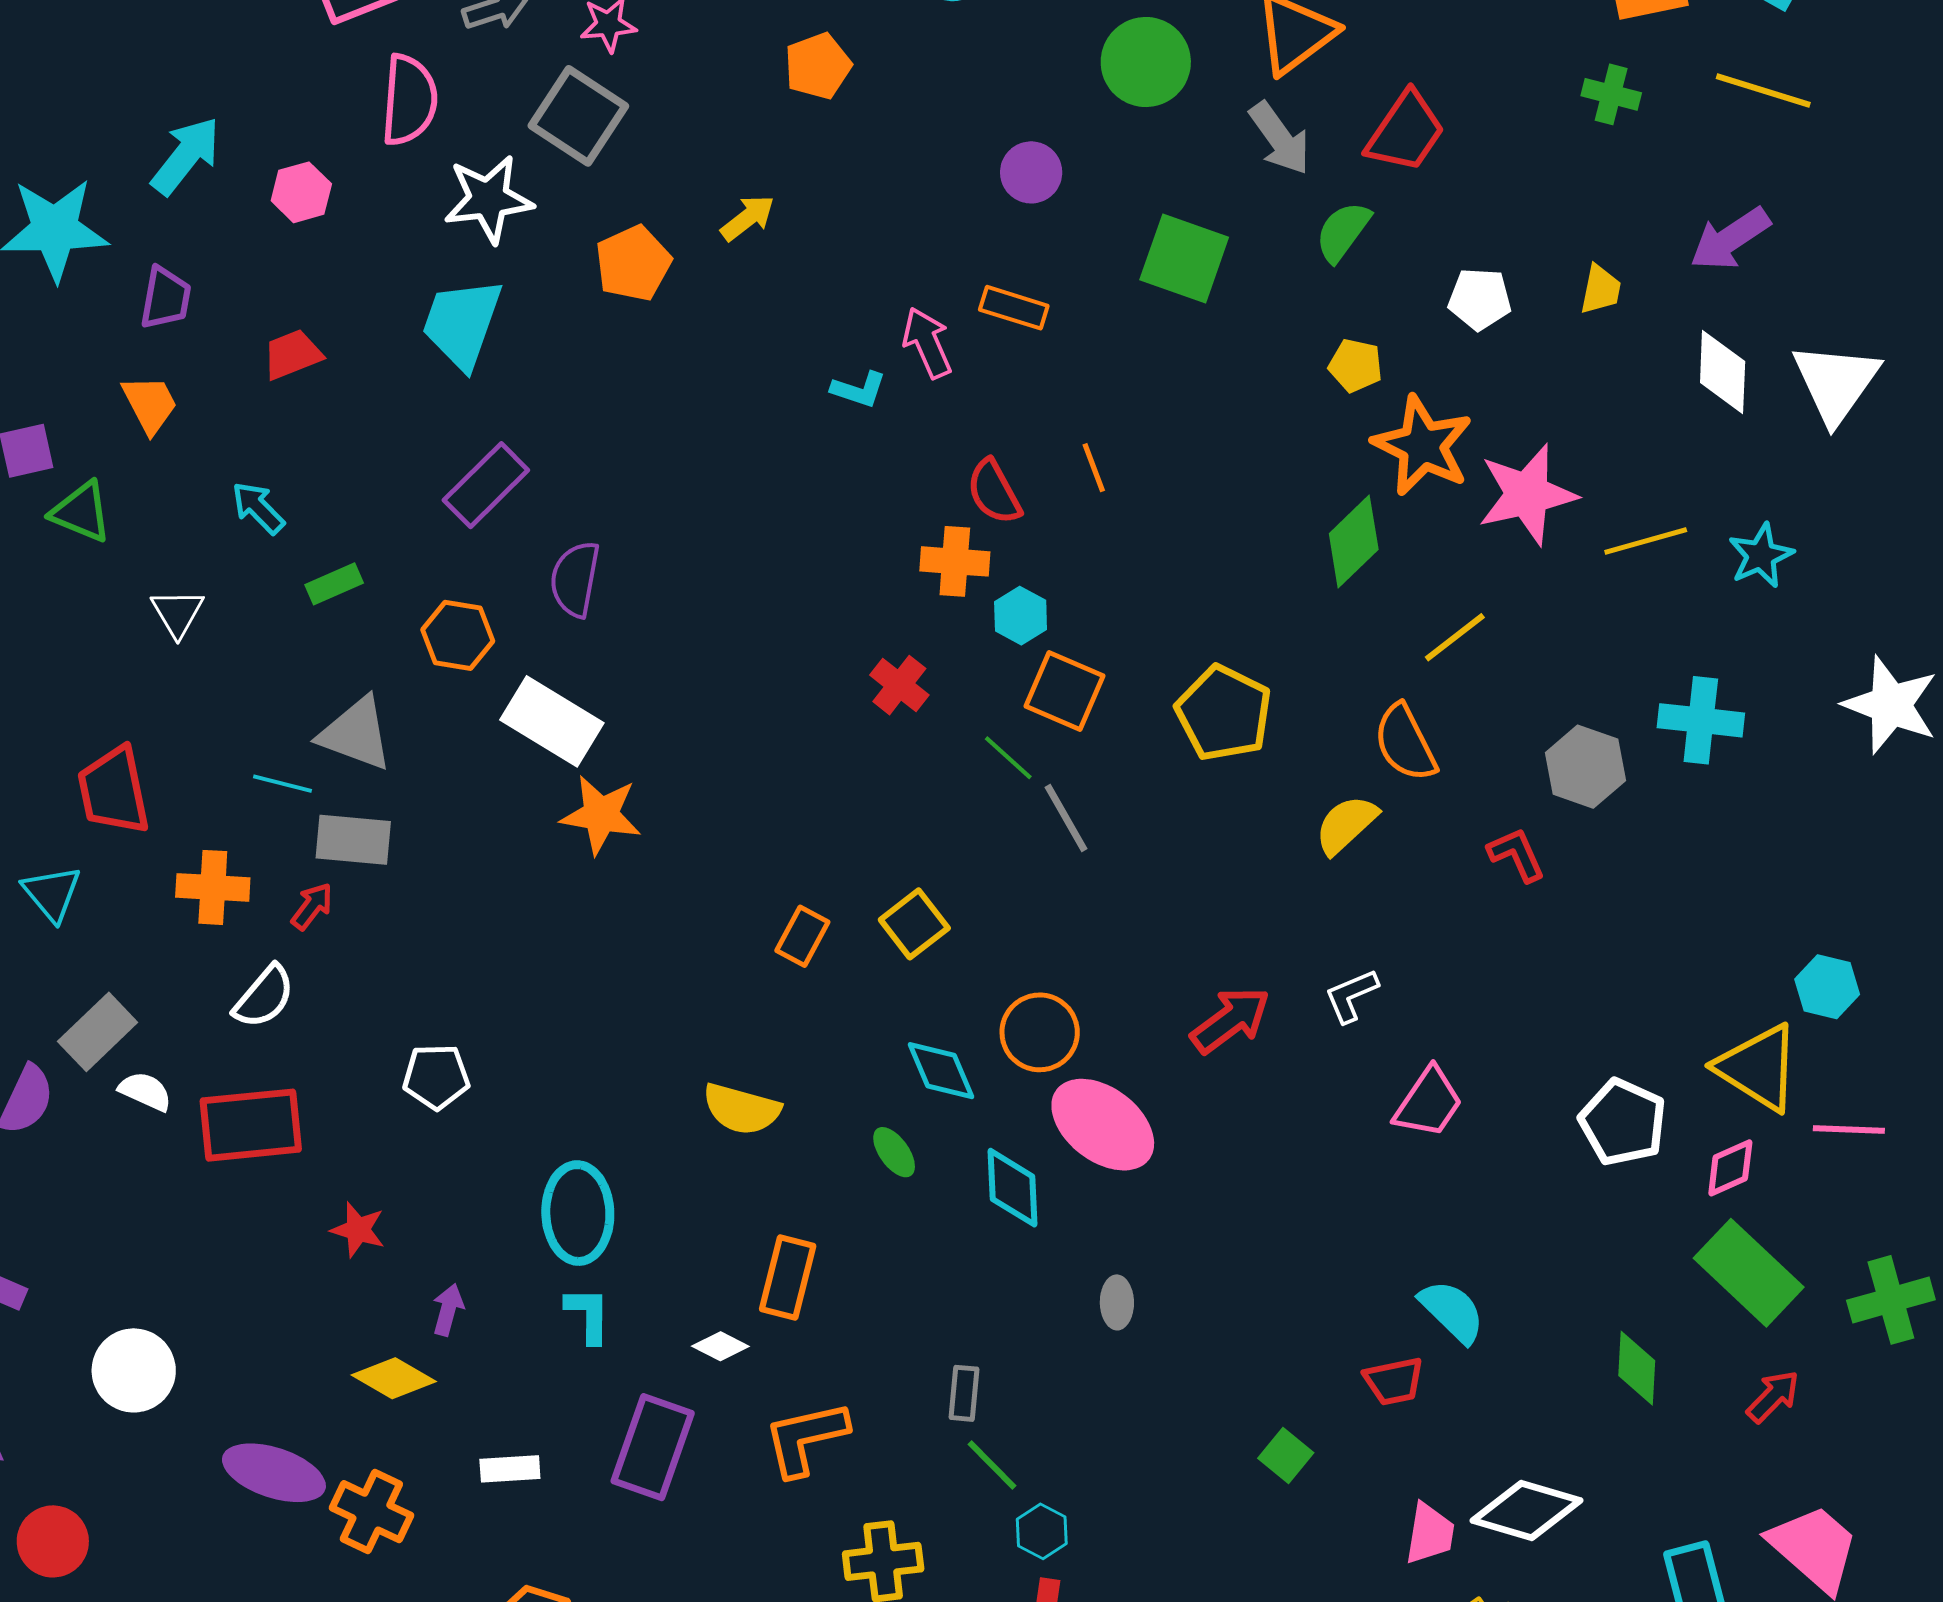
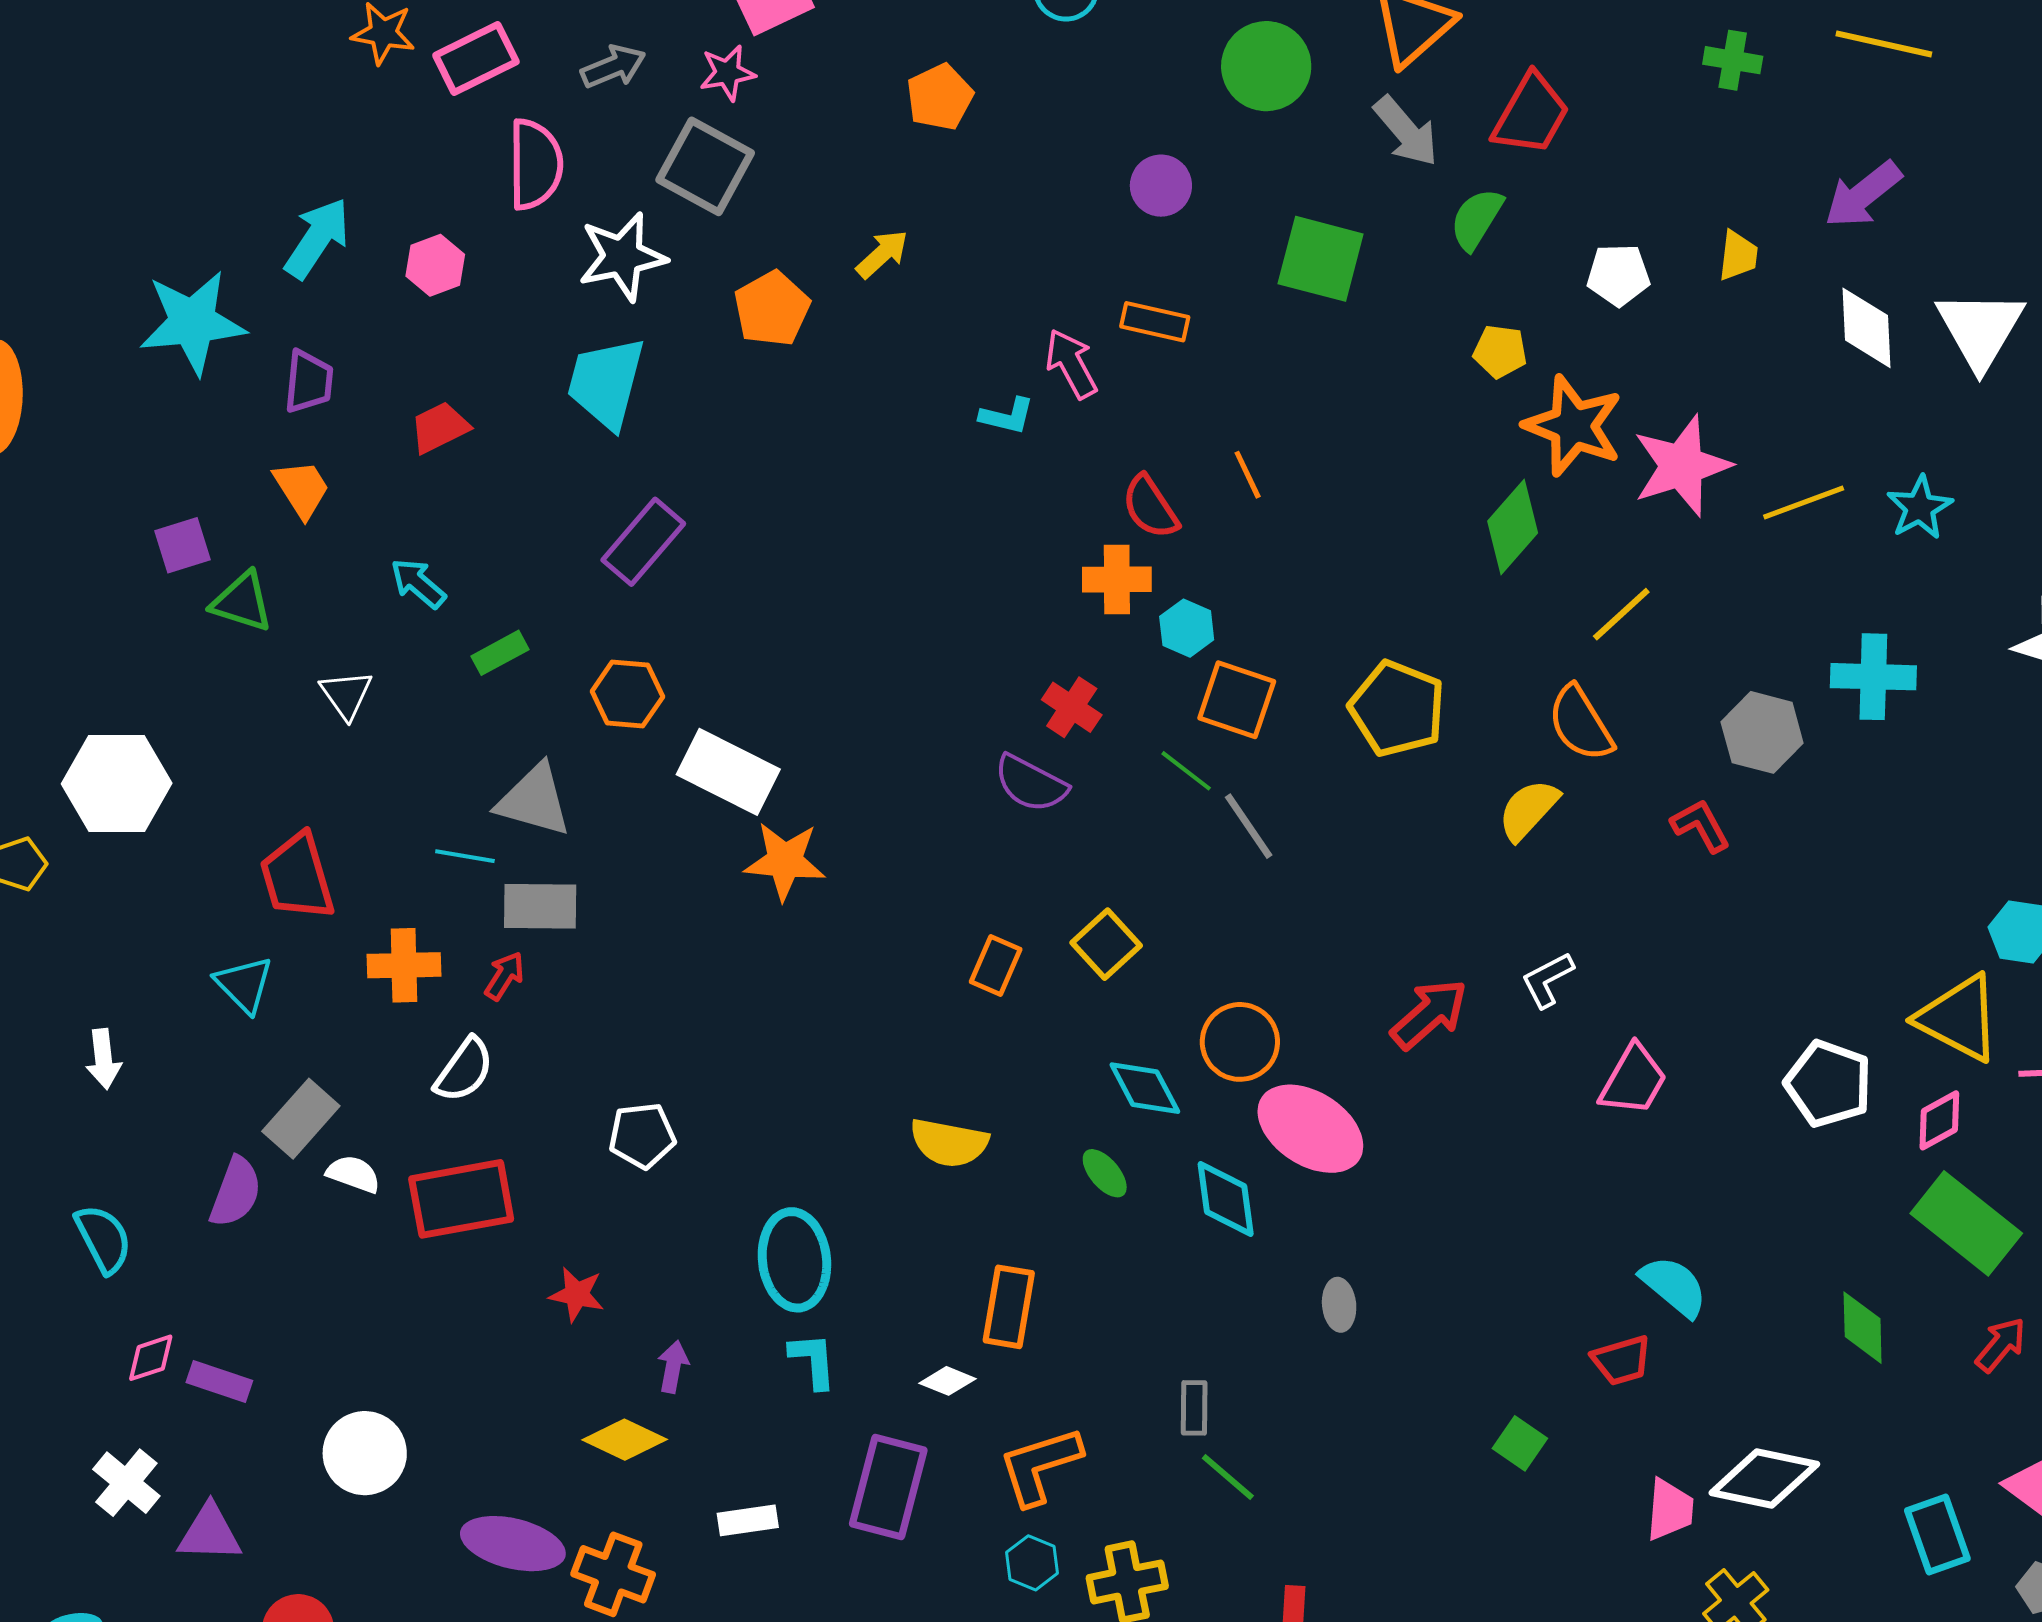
purple semicircle: (575, 579) -> (1031, 783), moved, turned -68
cyan hexagon: (1042, 1531) -> (1032, 1563), moved

